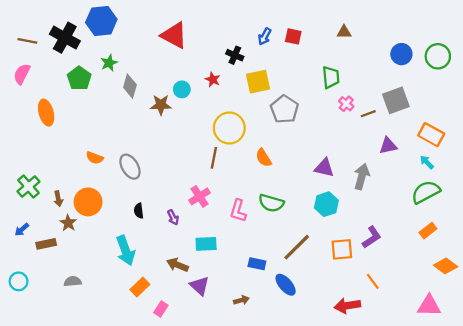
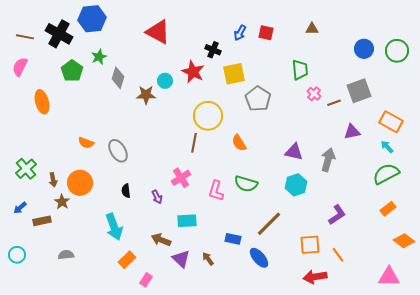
red star: (213, 79) -> (193, 72), size x1.6
orange square: (342, 249) -> (310, 245), moved
brown arrow: (241, 300) -> (208, 259), moved, turned -112

